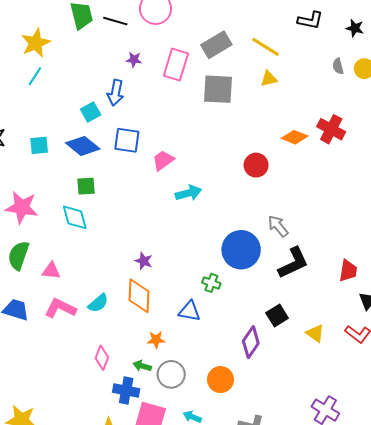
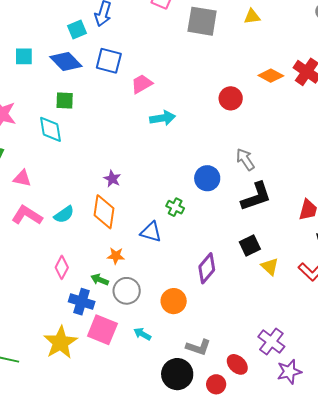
blue circle: (241, 250) -> (207, 178), size x0.7
black square: (277, 315) -> (250, 245), moved

